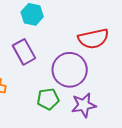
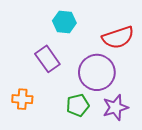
cyan hexagon: (32, 14) -> (64, 22), moved

